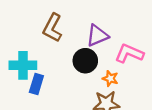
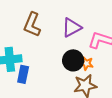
black circle: (85, 61) -> (73, 60), moved

